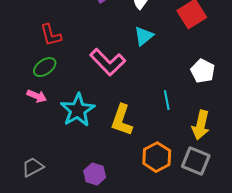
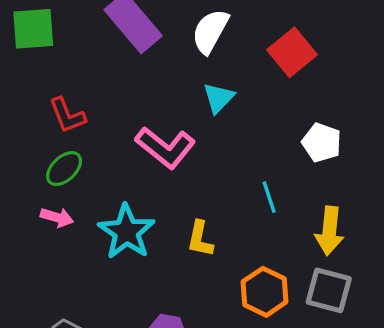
yellow L-shape: (122, 120) -> (200, 239), size x0.7

